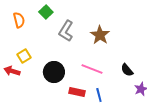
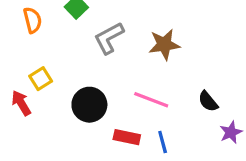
gray L-shape: (66, 31) -> (109, 38), turned 30
brown star: (100, 35) -> (164, 45), turned 30
red arrow: (12, 71) -> (21, 103), turned 42

